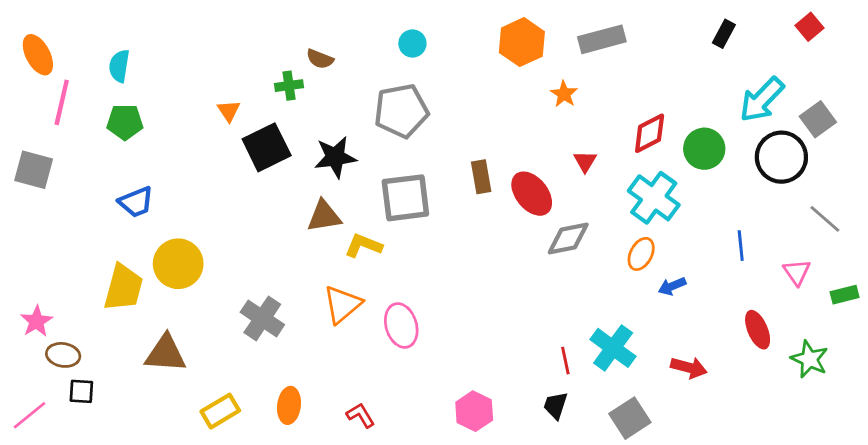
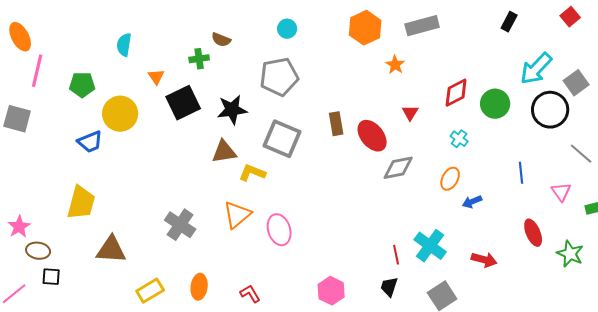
cyan semicircle: (119, 66) -> (124, 45), moved
gray square: (405, 198) -> (282, 139), turned 30
cyan cross: (654, 198) -> (459, 139), size x0.5
yellow circle: (178, 264) -> (120, 114), moved

